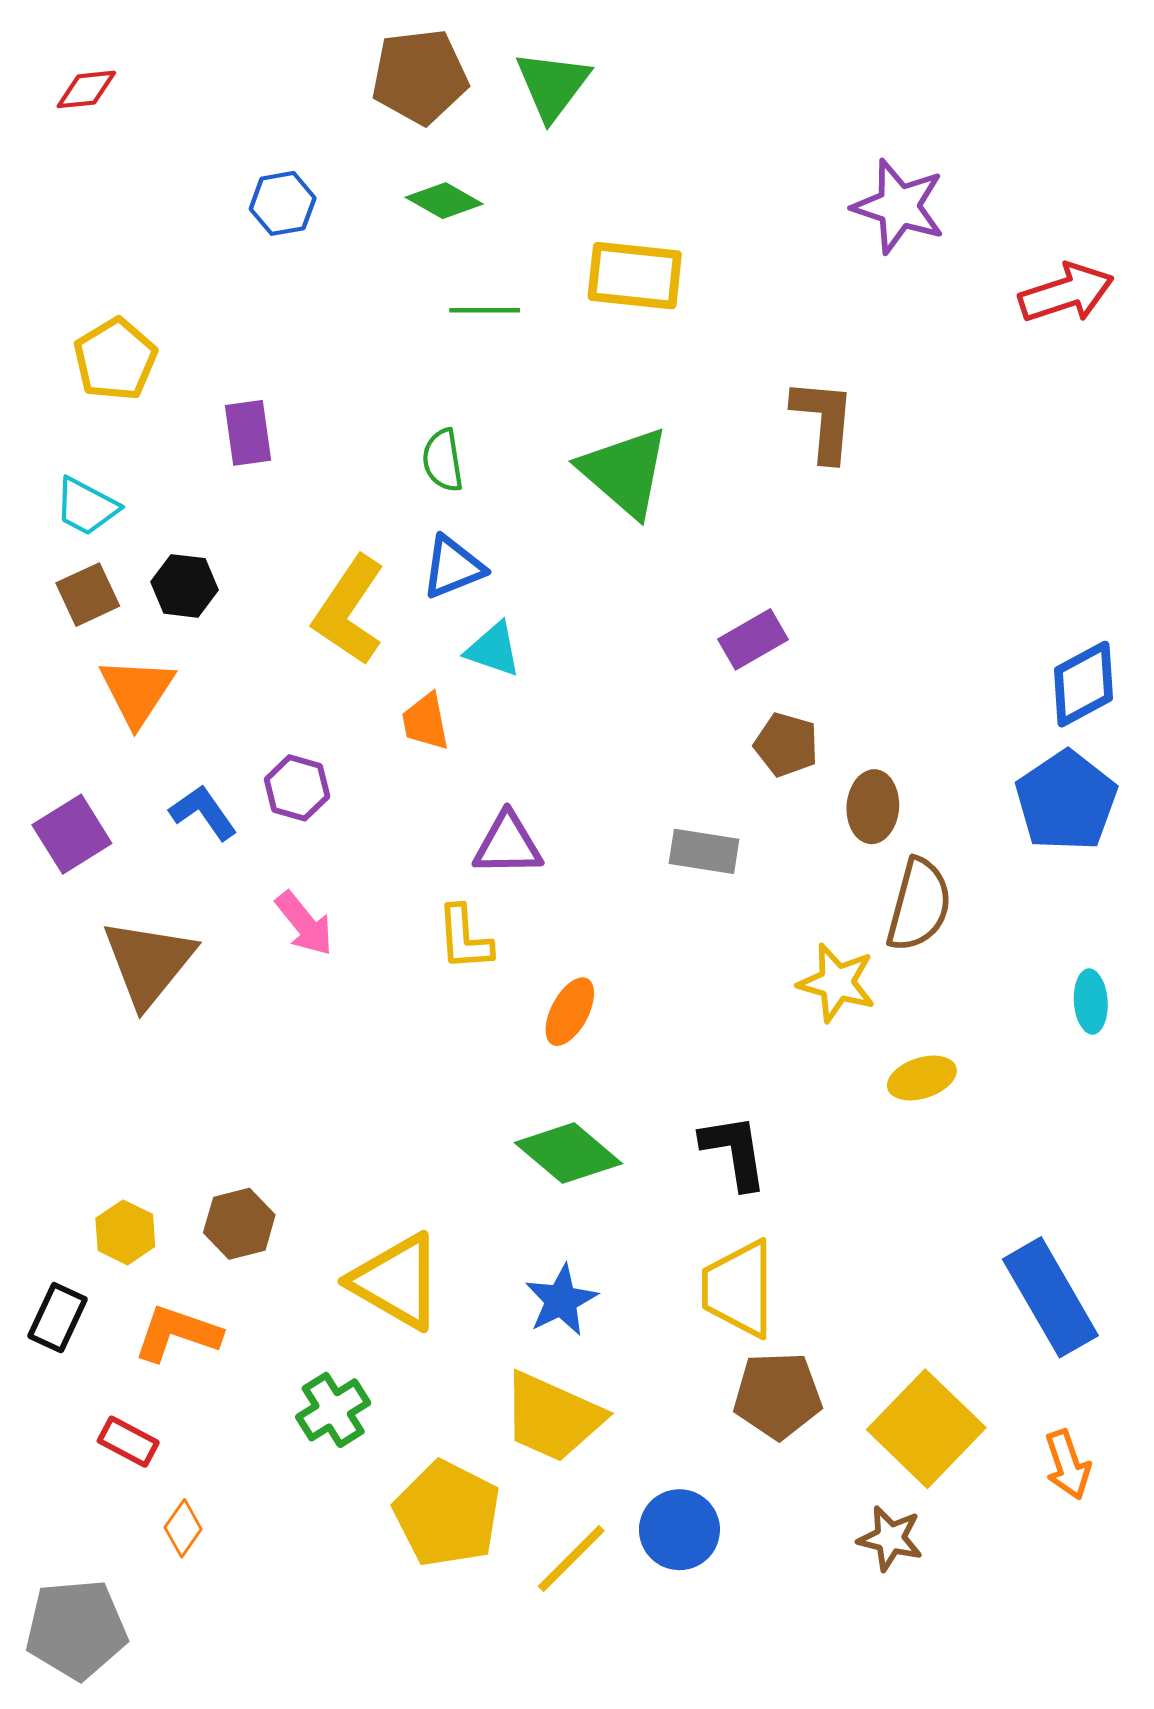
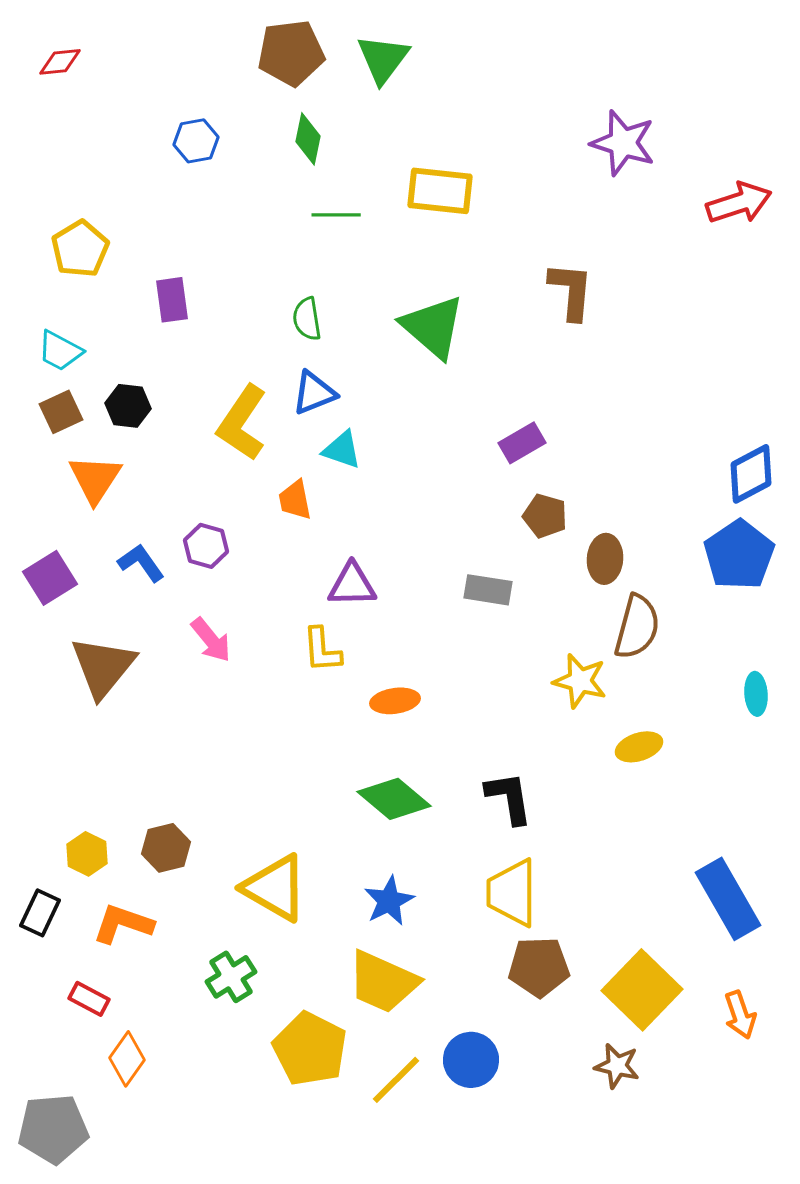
green diamond: (444, 201) -> (308, 139), turned 72
orange ellipse: (570, 1012) -> (395, 701), turned 54
orange diamond: (183, 1528) -> (127, 1059), size x1.4

